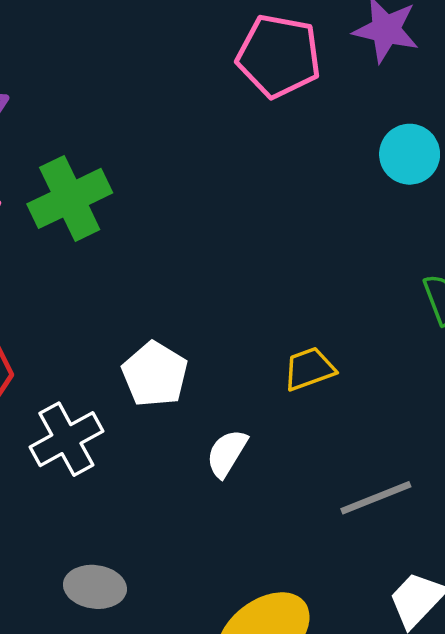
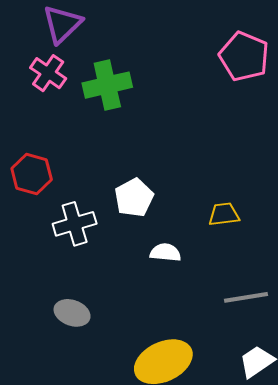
pink pentagon: (279, 56) -> (244, 56), moved
white semicircle: (227, 453) -> (165, 252), turned 52

